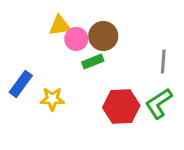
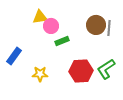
brown circle: (103, 36) -> (96, 25), moved
gray line: (163, 61) -> (109, 28), moved
yellow star: (52, 99) -> (40, 74), moved

